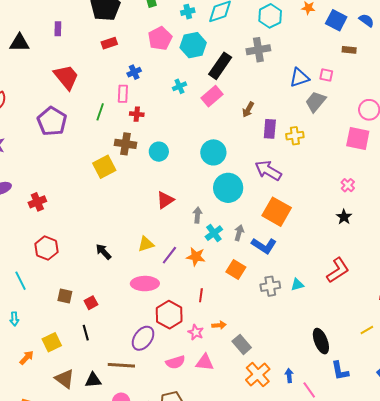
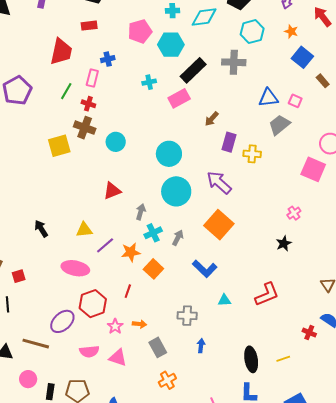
blue square: (336, 20) -> (302, 57), moved
brown rectangle: (349, 50) -> (323, 81), turned 32
red trapezoid: (66, 77) -> (61, 52), moved, turned 40
red cross: (137, 114) -> (88, 104), moved
blue L-shape: (264, 246) -> (205, 269), moved
orange star: (196, 257) -> (131, 252), turned -30
orange square: (236, 270) -> (153, 269), moved
gray cross: (270, 286) -> (187, 316), moved
black ellipse: (321, 341) -> (251, 359), moved
orange cross: (258, 375) -> (167, 380), size x0.7
blue arrow: (289, 375) -> (201, 346), moved

